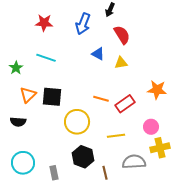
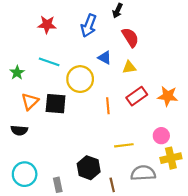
orange line: (101, 99) -> (108, 106), turned 70
red rectangle: (125, 104) -> (137, 96), moved
yellow circle: (77, 122) -> (80, 79), moved

